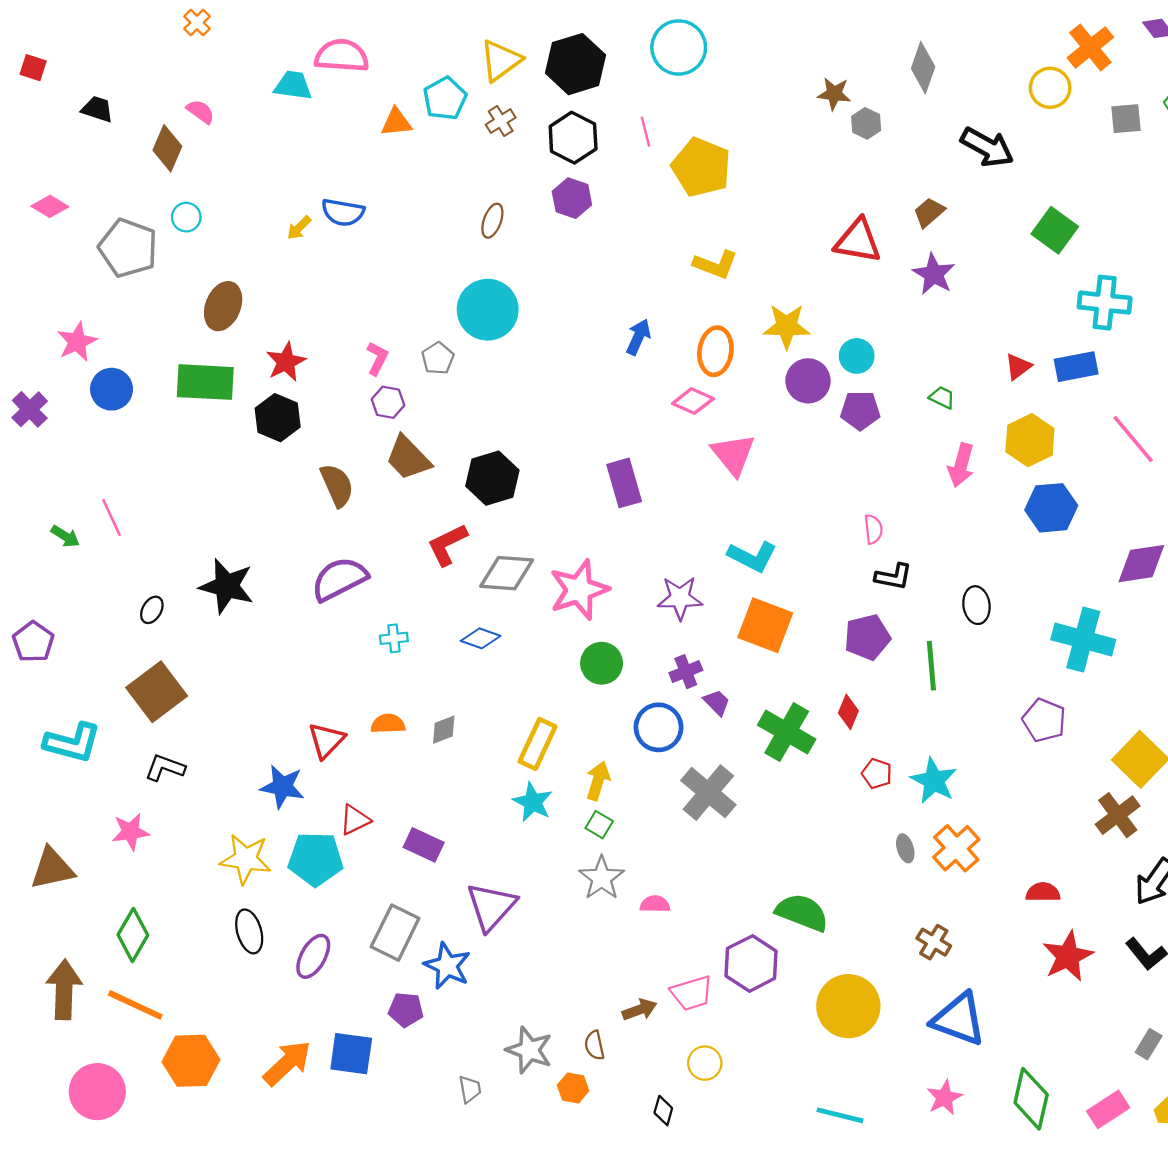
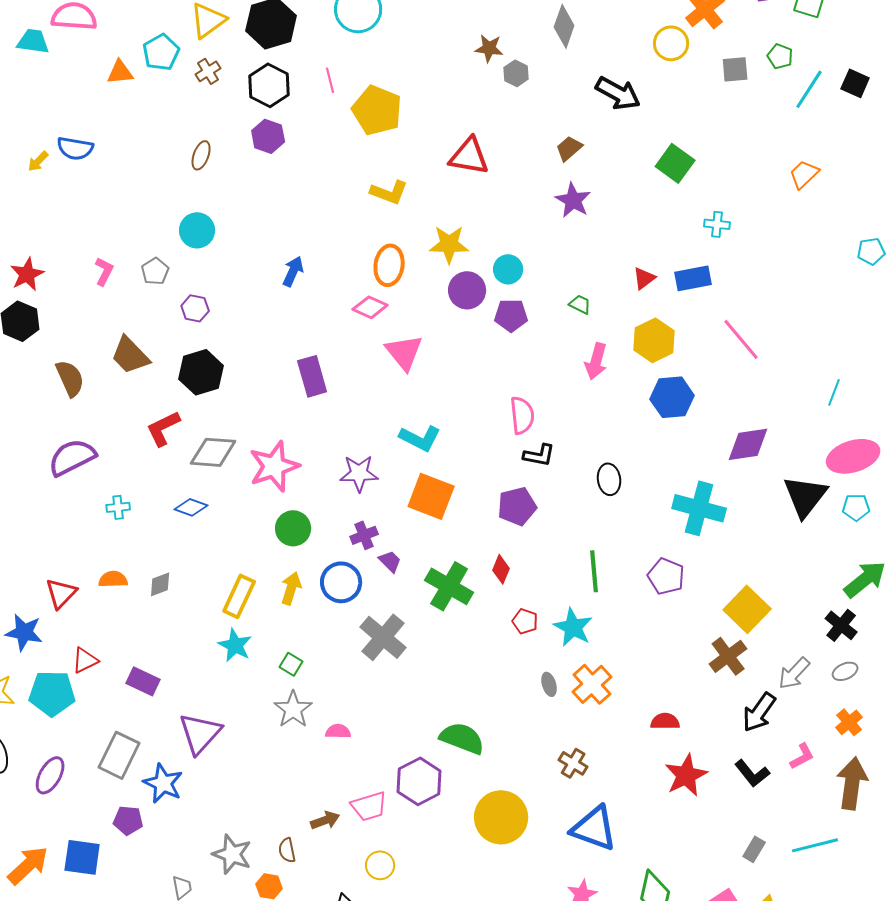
red triangle: (858, 241) -> (469, 156), moved
cyan cross: (1105, 303) -> (717, 224), size x0.6
cyan circle: (488, 310) -> (197, 230), size x0.7
blue arrow: (638, 337) -> (293, 271), moved
purple hexagon: (388, 402) -> (195, 308), moved
pink semicircle: (873, 529) -> (522, 415), size x1.5
green line: (931, 666) -> (594, 571), moved
yellow arrow: (598, 781) -> (291, 588), moved

